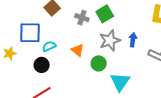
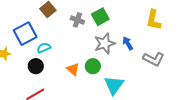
blue square: (30, 33) -> (25, 34), turned -30
blue arrow: (133, 40) -> (128, 43), turned -40
orange triangle: (77, 50) -> (73, 69), moved

